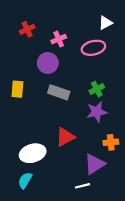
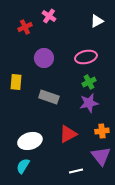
pink cross: (59, 39) -> (49, 16), moved, turned -32
pink ellipse: (93, 48) -> (86, 57), moved
gray rectangle: (59, 92) -> (49, 97), moved
red triangle: (65, 137) -> (68, 134), moved
purple triangle: (95, 164) -> (101, 156), moved, turned -35

